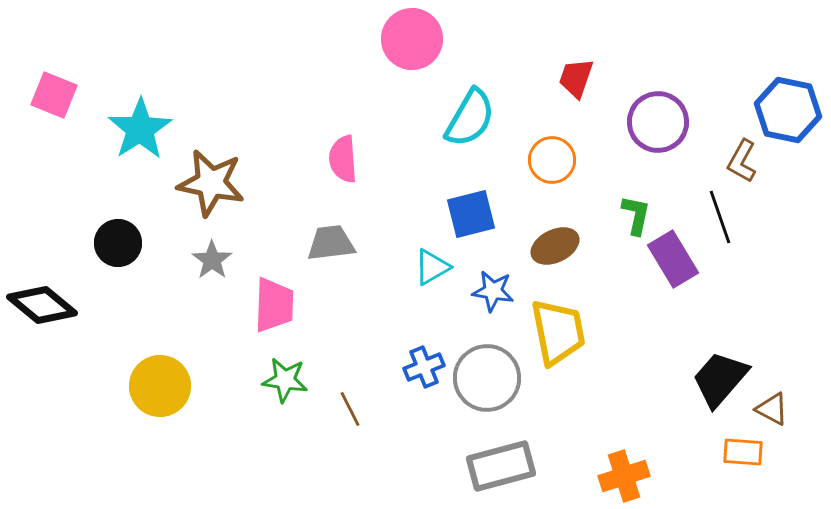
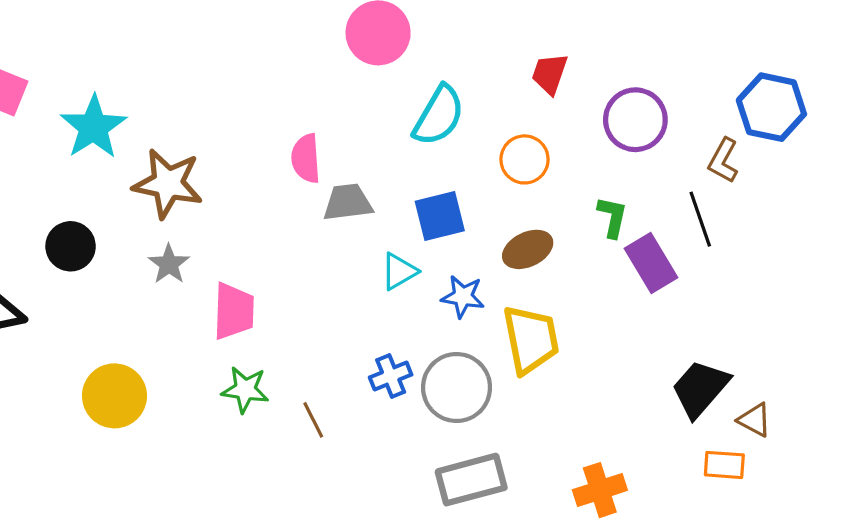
gray trapezoid: (331, 243) -> (348, 202), moved

